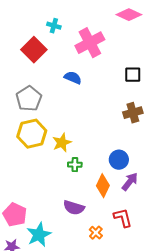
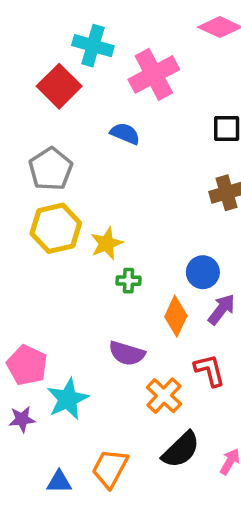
cyan cross: (54, 26) -> (93, 46), size x1.6
orange cross: (96, 233) -> (164, 396), size x1.5

